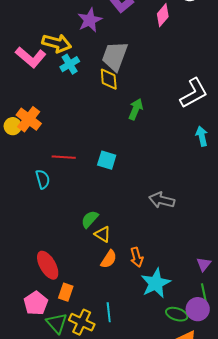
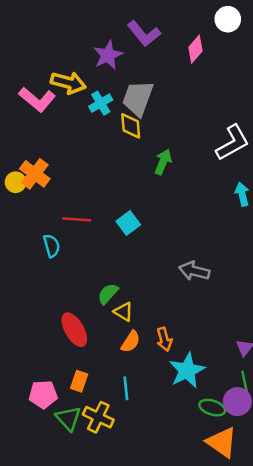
cyan cross: (70, 64) -> (101, 103), moved
cyan square: (107, 160) -> (128, 223), turned 36
red ellipse: (48, 265) -> (74, 330), moved
pink pentagon: (36, 303) -> (43, 394), turned 30
cyan line: (109, 312) -> (126, 388), moved

